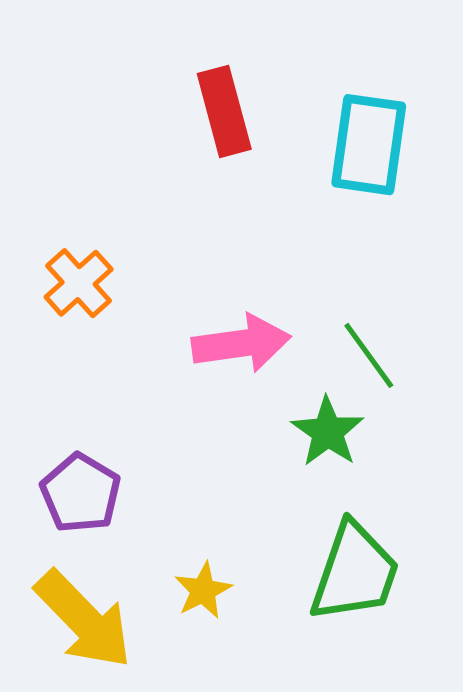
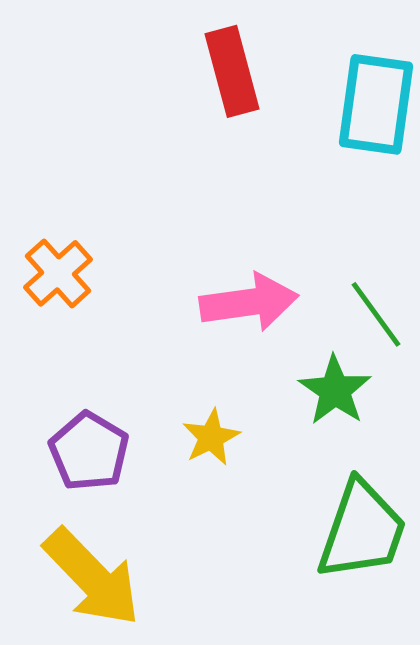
orange cross: (79, 283) -> (58, 273), moved
yellow star: (203, 590) -> (211, 437), moved

